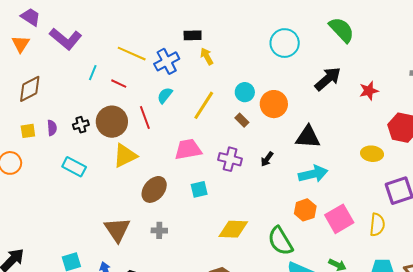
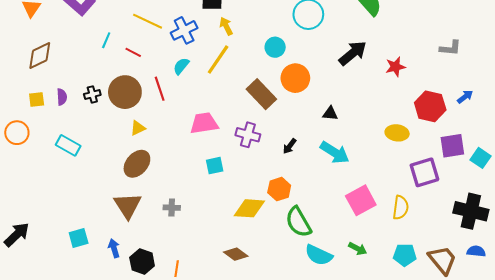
cyan circle: (245, 92) -> (275, 47), moved
yellow line: (204, 105) -> (218, 60), moved
brown rectangle: (242, 120) -> (261, 94), size x2.0
black triangle: (308, 137) -> (330, 114), size x0.6
yellow triangle: (125, 156) -> (138, 128), size x0.6
black arrow: (267, 159) -> (290, 146), moved
cyan rectangle: (74, 167) -> (68, 145), moved
cyan arrow: (313, 174) -> (335, 152), turned 44
brown ellipse: (154, 189) -> (137, 164), moved
orange hexagon: (305, 210) -> (279, 189), moved

